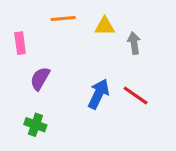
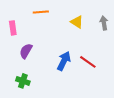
yellow triangle: (105, 26) -> (77, 22), moved, turned 32
gray arrow: (134, 43) -> (104, 23), moved

